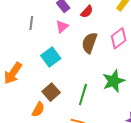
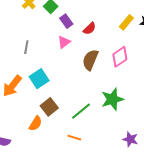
gray line: (31, 23) -> (26, 47), moved
cyan square: (51, 57) -> (39, 79), moved
green line: (83, 95) -> (81, 111), turned 30

